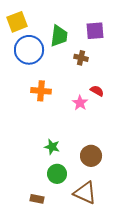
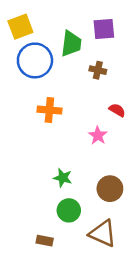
purple square: (95, 31) -> (104, 29), moved
pink star: (80, 103) -> (98, 135), moved

